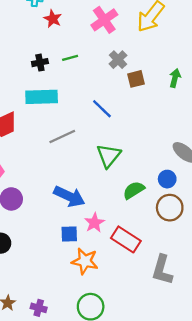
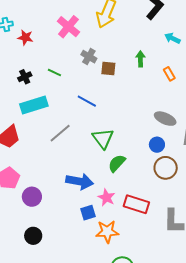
green line: (70, 58) -> (54, 72), moved, turned 56
brown square: (136, 79) -> (108, 69), turned 35
green semicircle: (134, 190) -> (117, 163), moved

